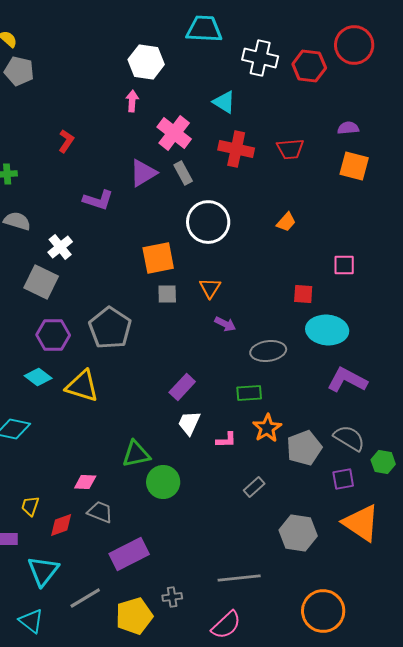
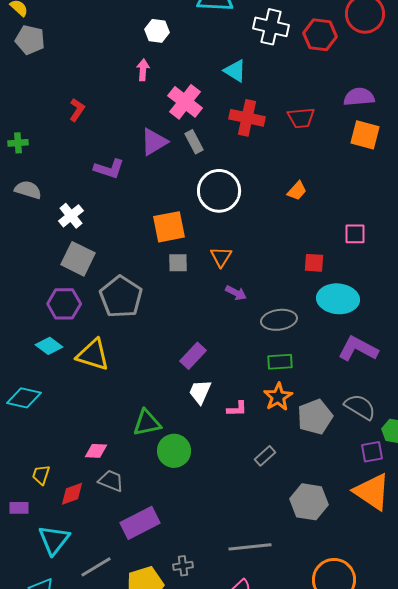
white hexagon: (146, 62) -> (157, 31), size x0.7
purple semicircle: (348, 128) -> (359, 97), size x1.4
gray square: (41, 282) -> (78, 259), moved
green rectangle: (249, 393) -> (280, 362), moved
purple square: (343, 479) -> (372, 452), moved

